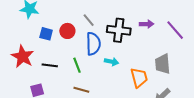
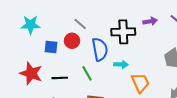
gray line: (89, 20) -> (80, 24), moved
orange trapezoid: (139, 78) -> (140, 83), moved

